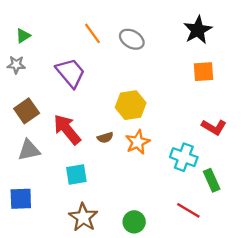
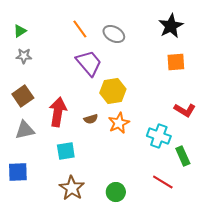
gray star: (16, 65) -> (24, 56), moved
purple trapezoid: (71, 73) -> (89, 63), moved
red arrow: (67, 129) -> (58, 112), turned 48

